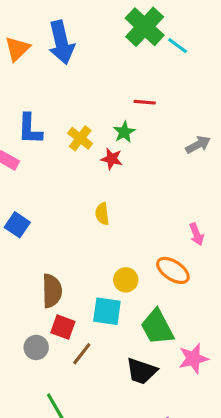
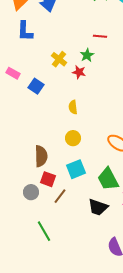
blue L-shape: (30, 129) -> (25, 31), moved
blue square: (17, 225) -> (36, 86), moved
yellow circle: (126, 280) -> (73, 138), moved
cyan square: (107, 311) -> (76, 169), turned -30

